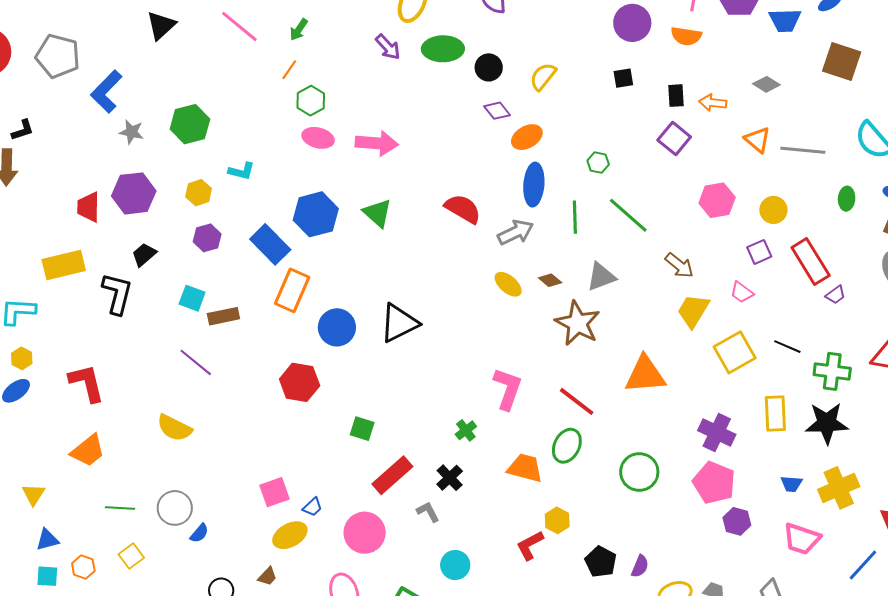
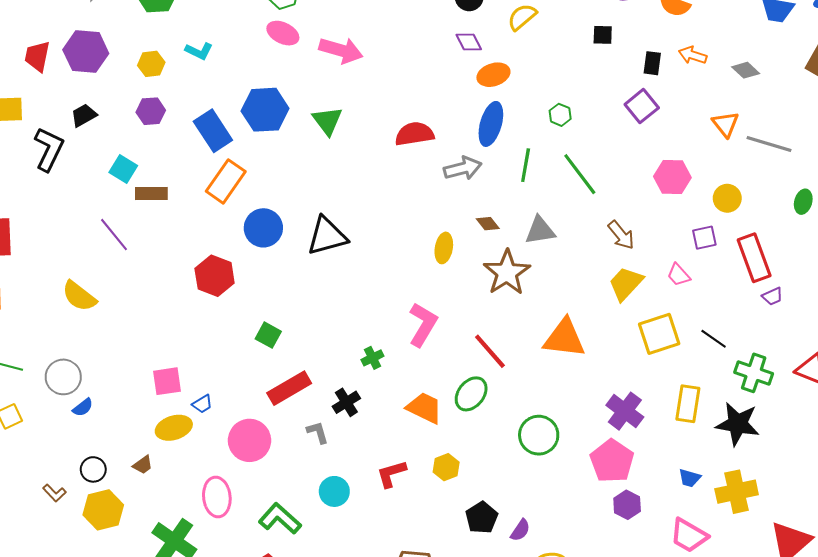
orange arrow: (713, 103) -> (693, 55), moved
red semicircle: (463, 209) -> (414, 134), turned -51
yellow ellipse: (508, 284) -> (444, 248), moved, turned 48
red L-shape: (530, 545) -> (391, 474), moved

